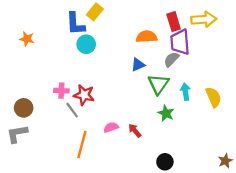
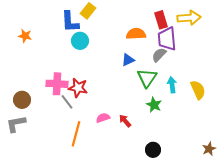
pink cross: (61, 91) -> (57, 84), size x1.5

